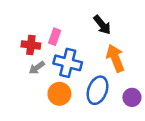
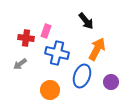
orange arrow: (115, 58) -> (97, 49), turned 50
gray arrow: (37, 68) -> (20, 64), moved
orange circle: (59, 94) -> (50, 90), moved

